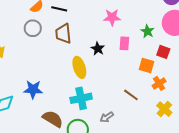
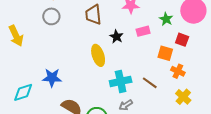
brown trapezoid: (63, 34) -> (93, 15), moved
pink rectangle: (124, 43) -> (143, 31), turned 72
orange cross: (159, 83) -> (178, 71), turned -32
cyan cross: (81, 98) -> (121, 81), moved

